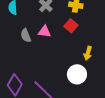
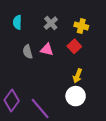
yellow arrow: (88, 53) -> (78, 76), moved

